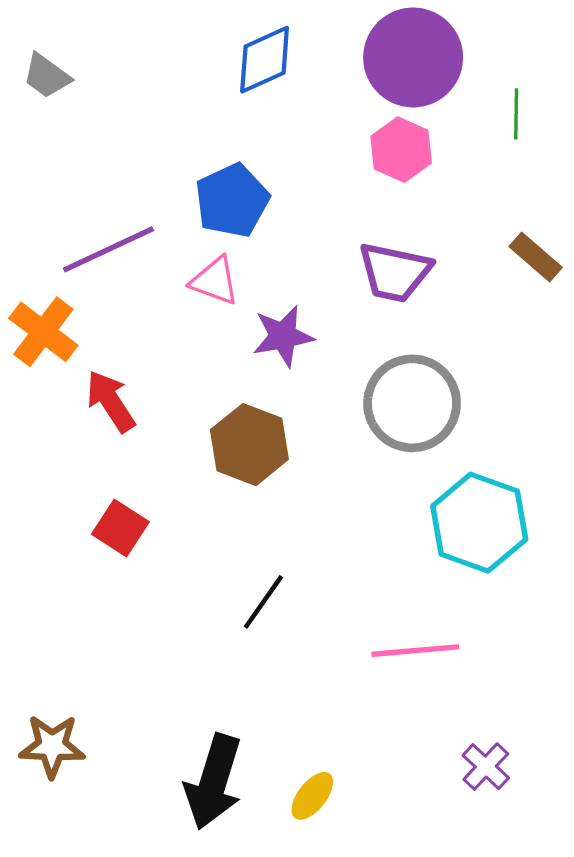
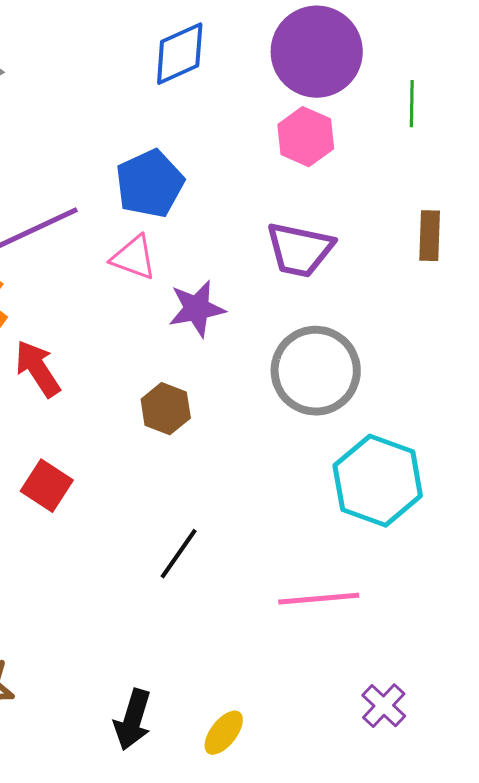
brown rectangle: (536, 257) -> (430, 236), turned 51
brown hexagon: (249, 445) -> (166, 409), size x0.7
black arrow: (214, 782) -> (133, 720), size x0.7

